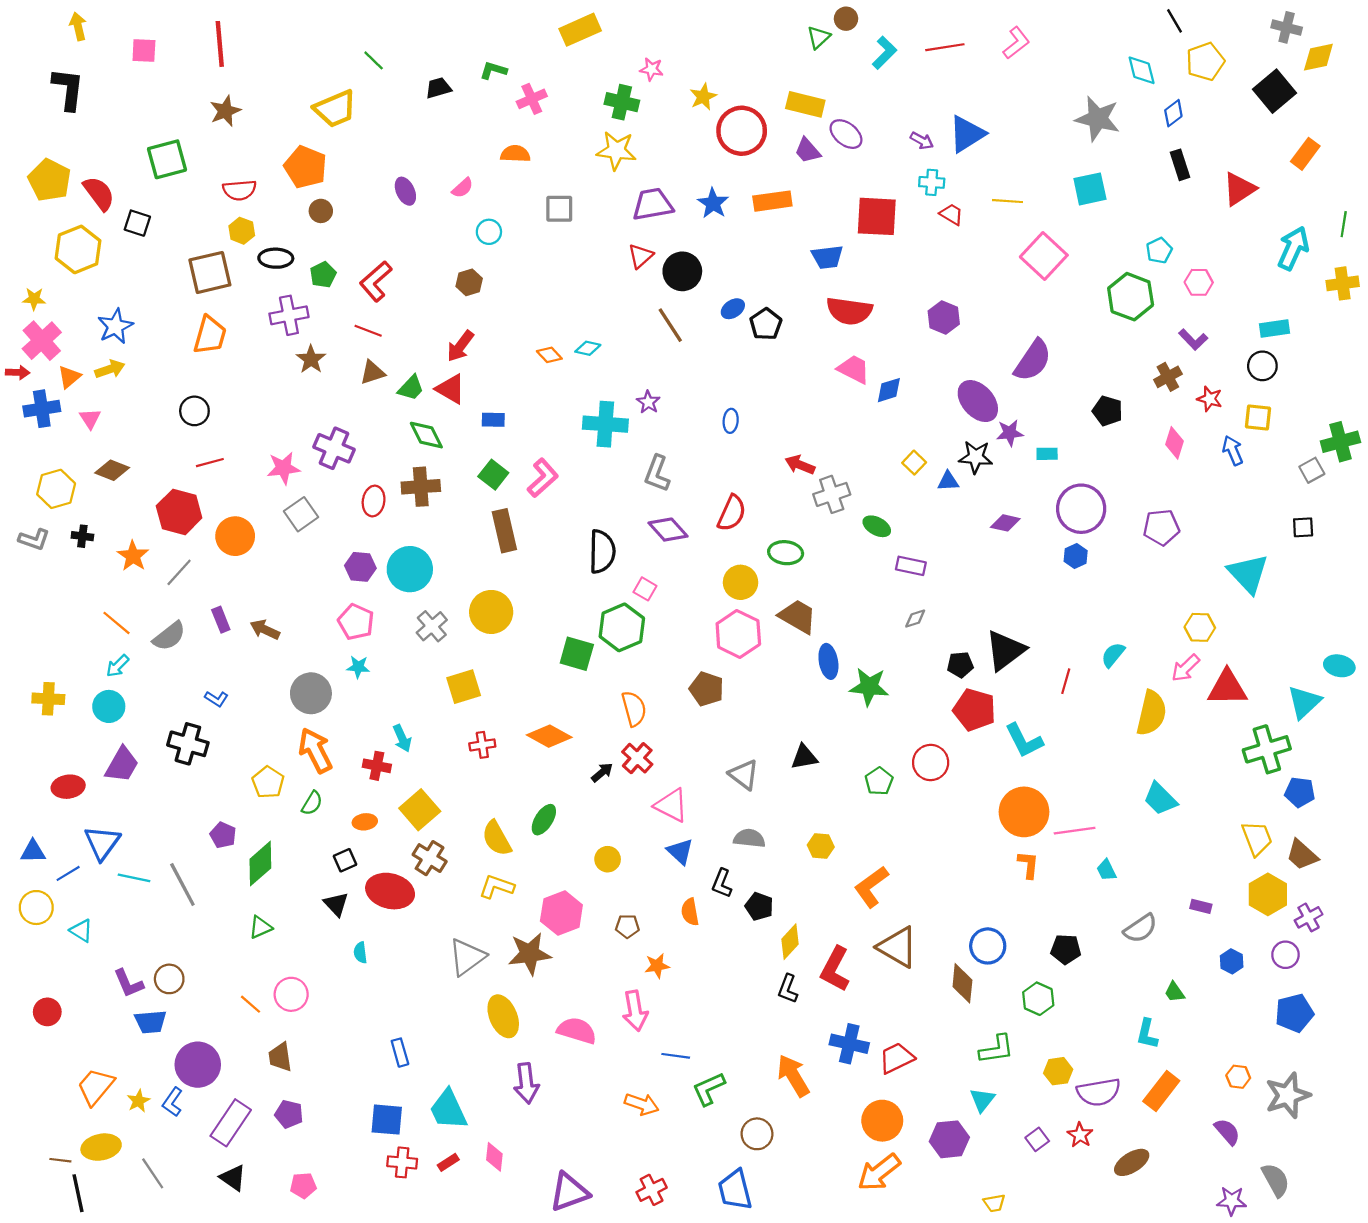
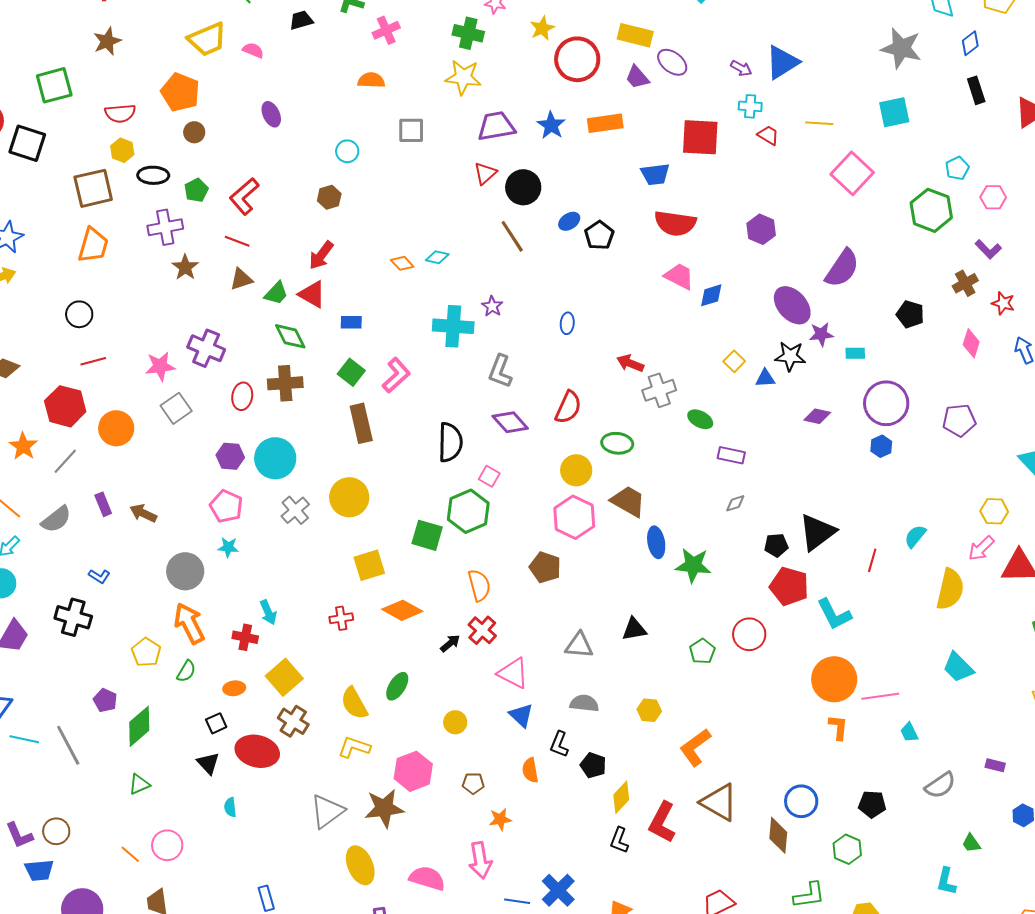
pink semicircle: (463, 188) -> (253, 50), moved, turned -115
black square: (137, 223) -> (27, 143), size x1.5
yellow square: (464, 687) -> (369, 565), moved
gray triangle: (744, 775) -> (579, 645), turned -32
blue cross: (849, 1044) -> (558, 890), moved, turned 32

